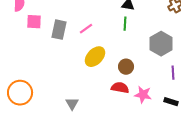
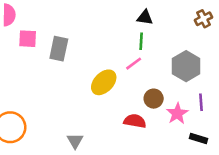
pink line: (86, 29) -> (134, 64), moved
brown circle: (126, 67) -> (154, 99), moved
pink star: (143, 95) -> (177, 114), moved, turned 30

